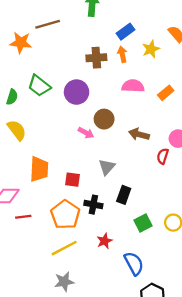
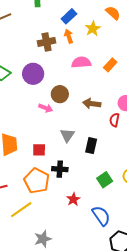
black rectangle: (124, 195) -> (91, 146), moved
yellow line: (64, 248) -> (21, 210), moved

